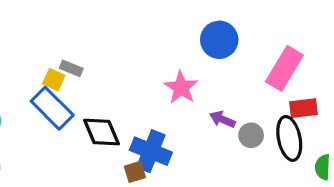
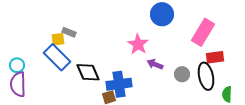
yellow square: (54, 80) -> (58, 39), turned -32
purple arrow: (222, 119) -> (155, 64), moved
blue cross: (151, 151) -> (119, 84), turned -30

